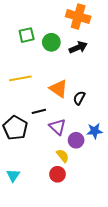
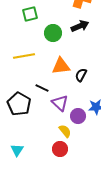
green circle: (51, 42) -> (53, 33), moved
orange triangle: (59, 89) -> (61, 66), turned -42
black line: (39, 111) -> (42, 88), turned 40

